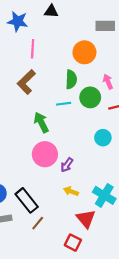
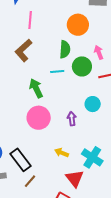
purple arrow: (67, 165) -> (72, 119), moved, turned 136

